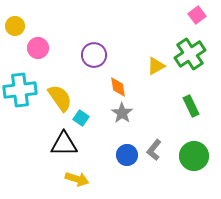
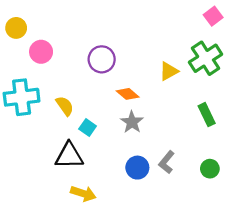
orange diamond: (118, 87) -> (128, 94), turned -40
yellow semicircle: (60, 98) -> (65, 106), size x0.7
green circle: (194, 156) -> (210, 169), size x0.6

